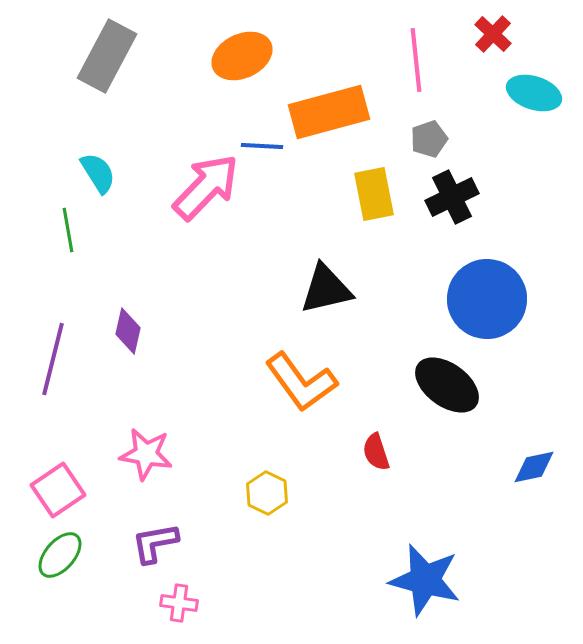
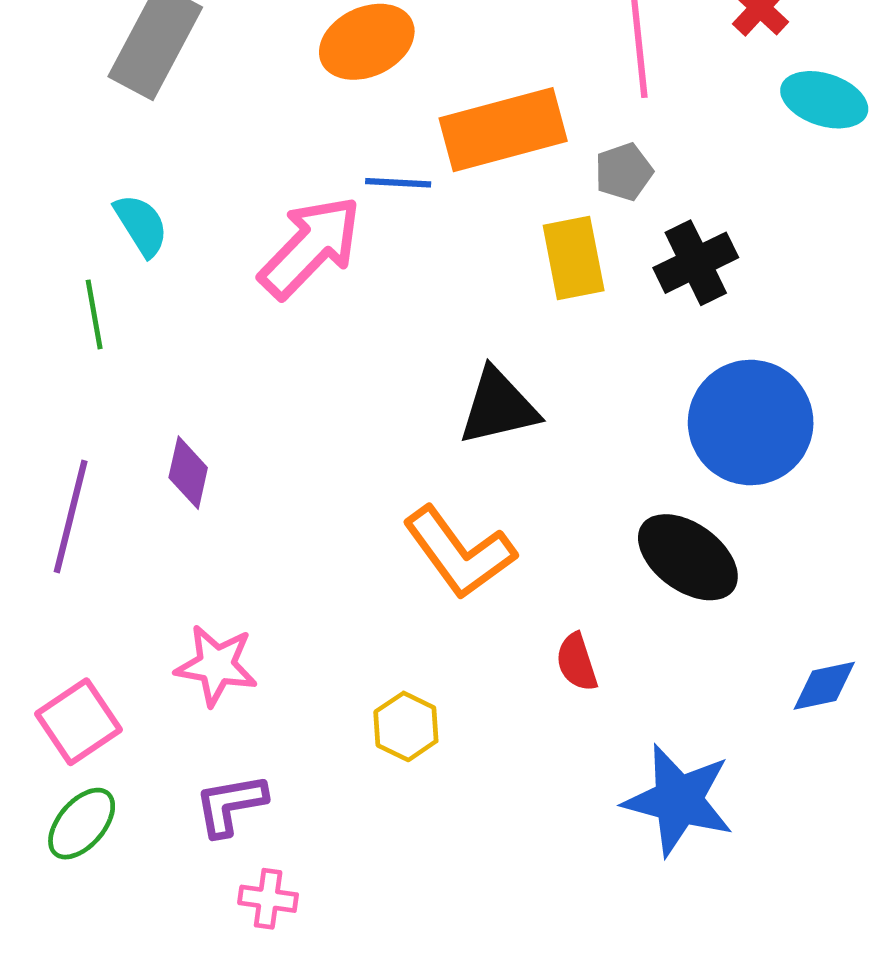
gray pentagon: (429, 139) -> (624, 172), moved
blue star: (425, 580) -> (679, 800), moved

